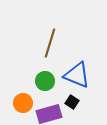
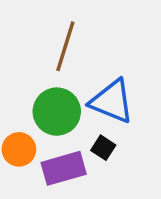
green circle: (45, 81) -> (57, 112), size x1.4

